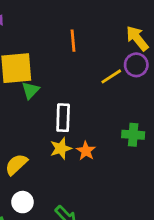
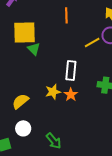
green triangle: (31, 90) -> (34, 49), turned -32
white rectangle: (63, 118) -> (71, 71), moved

